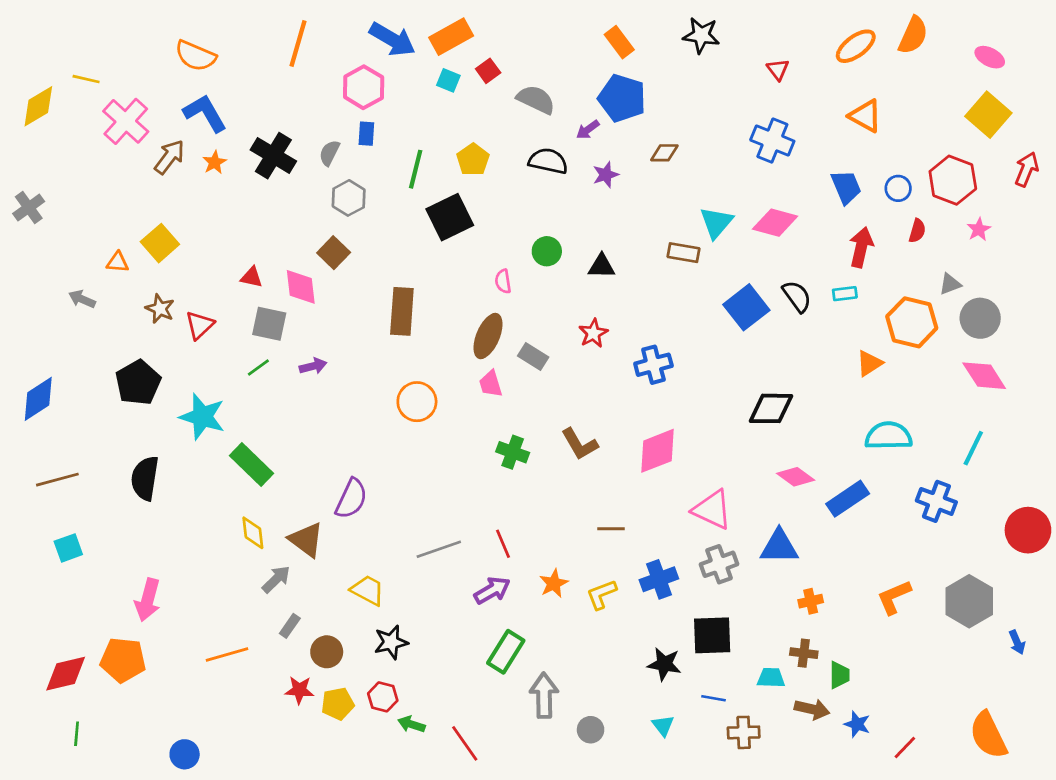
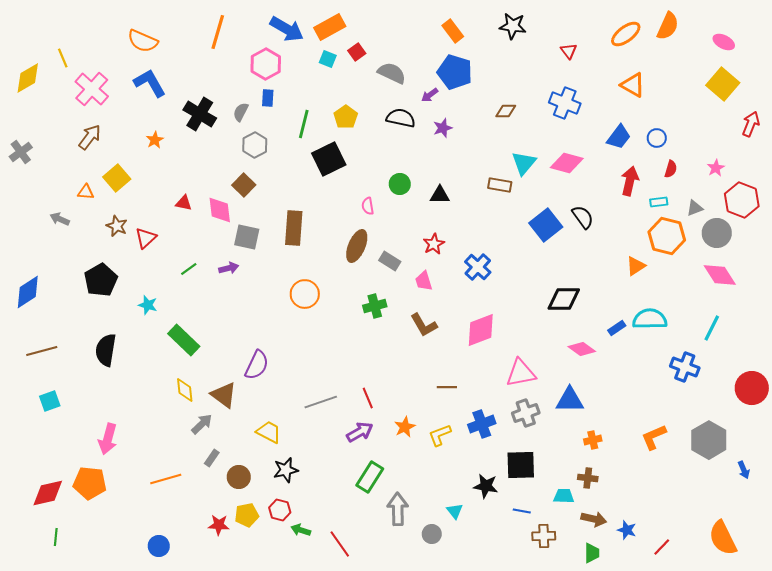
yellow line: (86, 79) -> (63, 58), turned 54
brown diamond: (664, 153) -> (506, 111), moved
brown arrow: (170, 157) -> (90, 137), moved
orange star: (215, 162) -> (155, 140), moved
red hexagon: (953, 180) -> (742, 200), moved
blue trapezoid: (846, 187) -> (619, 137), turned 60
cyan rectangle: (845, 294) -> (659, 202), moved
gray square: (269, 324) -> (247, 237), moved
blue cross: (653, 365) -> (478, 267), turned -32
pink trapezoid: (491, 384) -> (424, 281), moved
cyan star: (202, 417) -> (148, 305), size x0.6
green cross: (513, 452) -> (375, 306), moved, turned -35
blue rectangle: (848, 499) -> (617, 328), moved, size x0.6
pink triangle: (712, 510) -> (521, 373), turned -36
green trapezoid: (839, 675) -> (592, 553), moved
red star: (299, 690) -> (219, 525), moved
cyan triangle: (663, 726) -> (455, 511), moved
blue circle: (185, 754) -> (159, 546), moved

